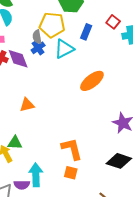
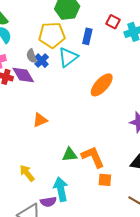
gray semicircle: (37, 37) -> (31, 56), moved
green triangle: (15, 143) -> (70, 155), moved
orange square: (71, 173) -> (105, 180), moved

